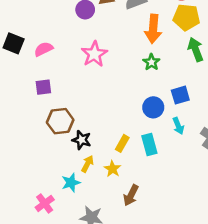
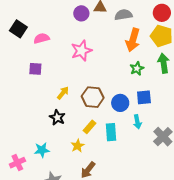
green star: (151, 62) -> (137, 68), moved
brown hexagon: (60, 121) -> (93, 97), moved
yellow arrow: (87, 164) -> (63, 93), moved

